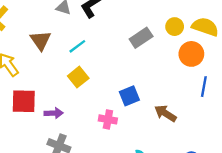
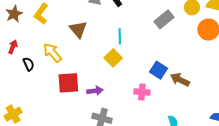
cyan line: (77, 46) -> (120, 36), moved, turned -49
blue square: (129, 96) -> (158, 70), turned -30
brown arrow: (165, 113) -> (180, 80), moved

